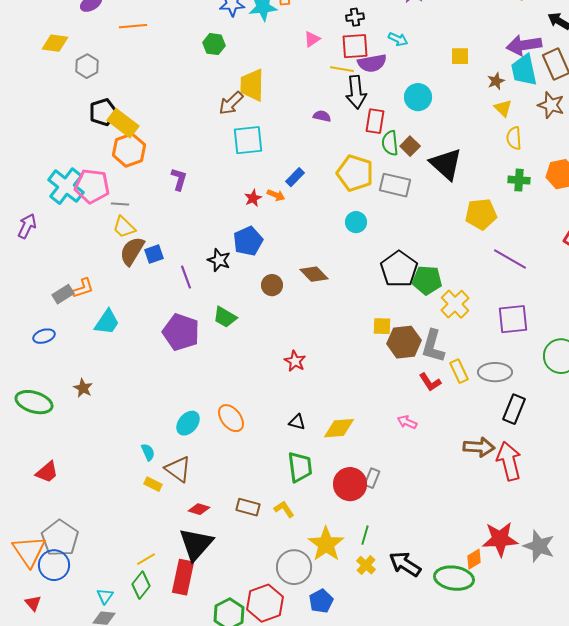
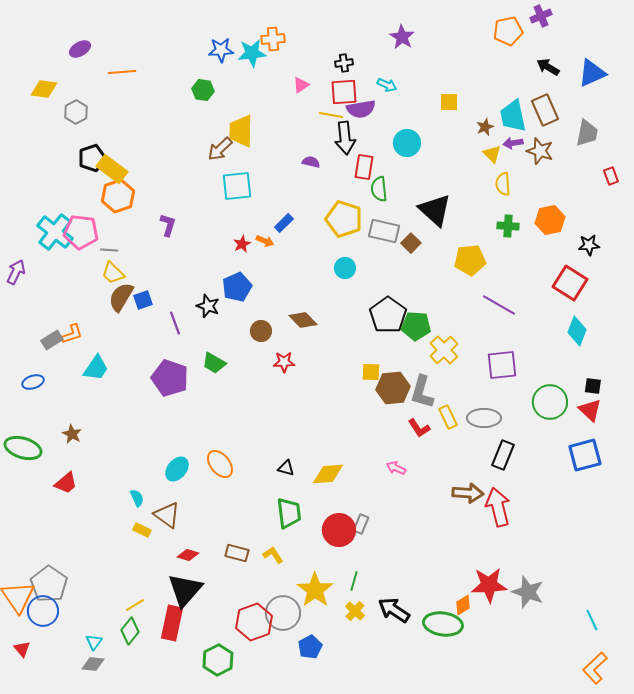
purple arrow: (524, 45) -> (513, 143), moved, size x0.6
brown square: (410, 146) -> (411, 243), moved
red star: (295, 361) -> (284, 362), moved, turned -30
red trapezoid: (47, 472) -> (66, 483), moved
red hexagon: (265, 603) -> (254, 622), moved

